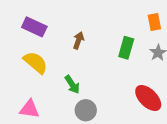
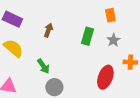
red ellipse: (148, 98) -> (105, 77), turned 65

